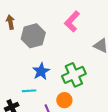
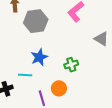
green cross: (74, 75) -> (71, 65), size x0.6

